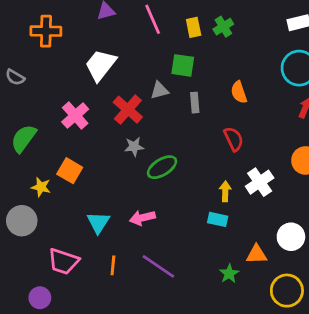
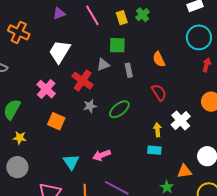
orange cross: (46, 31) -> (19, 32), turned 30
green ellipse: (162, 167) -> (119, 109), moved
orange square: (70, 171) -> (56, 121), moved
yellow star: (41, 187) -> (20, 138), moved

